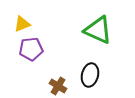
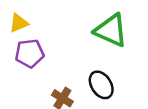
black ellipse: (90, 75) -> (101, 85), turned -45

